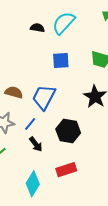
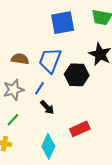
blue square: (61, 60) -> (63, 23), size x1.4
black hexagon: (68, 131) -> (77, 75), moved

